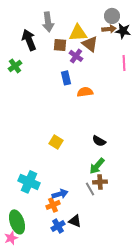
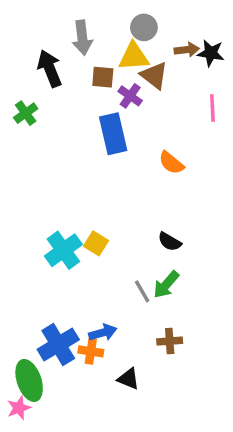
gray circle: (112, 16) -> (144, 27), moved
blue rectangle: (66, 78) -> (113, 134), size x1.6
orange semicircle: (85, 92) -> (171, 163), moved, turned -133
cyan cross: (29, 182) -> (63, 250), moved, turned 30
brown cross: (100, 182) -> (170, 341), moved
gray line: (90, 189) -> (142, 291), moved
orange cross: (53, 205) -> (91, 351), turned 32
blue cross: (58, 226) -> (58, 344), moved, size x1.6

